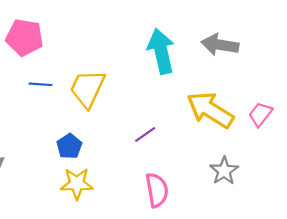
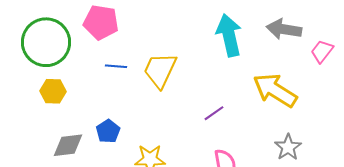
pink trapezoid: (260, 114) -> (322, 51), moved
blue pentagon: (69, 146) -> (108, 131), moved

